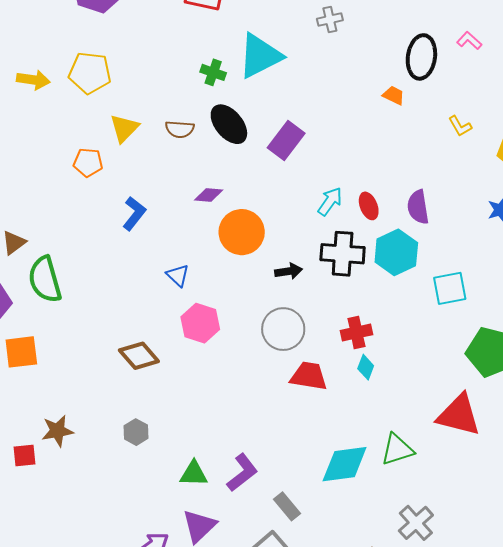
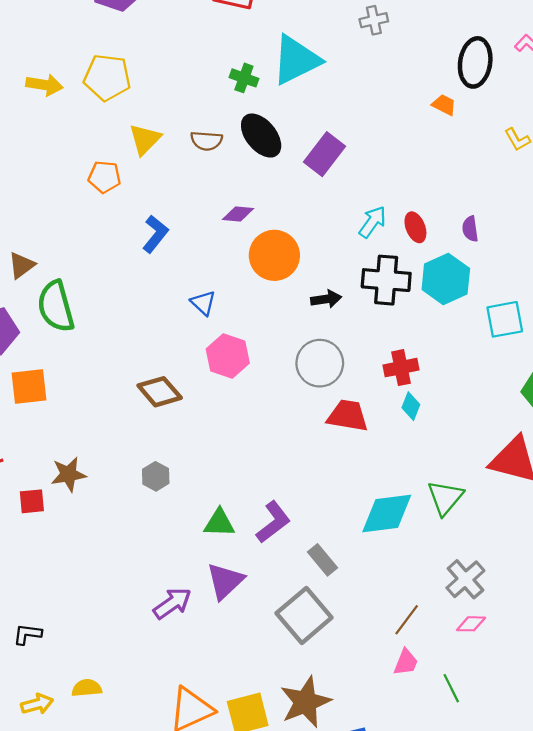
purple semicircle: (418, 207) -> (470, 229), size x0.7
green triangle: (397, 450) -> (445, 498), turned -33

